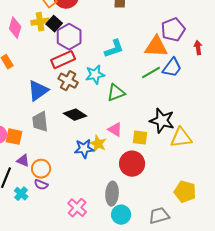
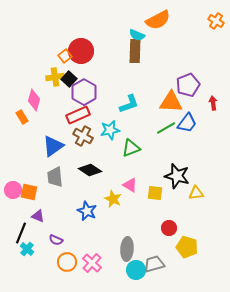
pink diamond: (15, 28) -> (34, 100), moved
yellow triangle: (181, 138) -> (196, 193), size x0.7
blue star: (84, 149) -> (87, 211), moved, turned 30
red circle: (132, 164) -> (169, 228), moved, size x0.6
orange circle: (41, 169) -> (67, 262), moved
yellow pentagon: (185, 192) -> (187, 247), moved
cyan cross: (21, 194) -> (27, 249), moved
gray trapezoid: (159, 216) -> (154, 264), moved

